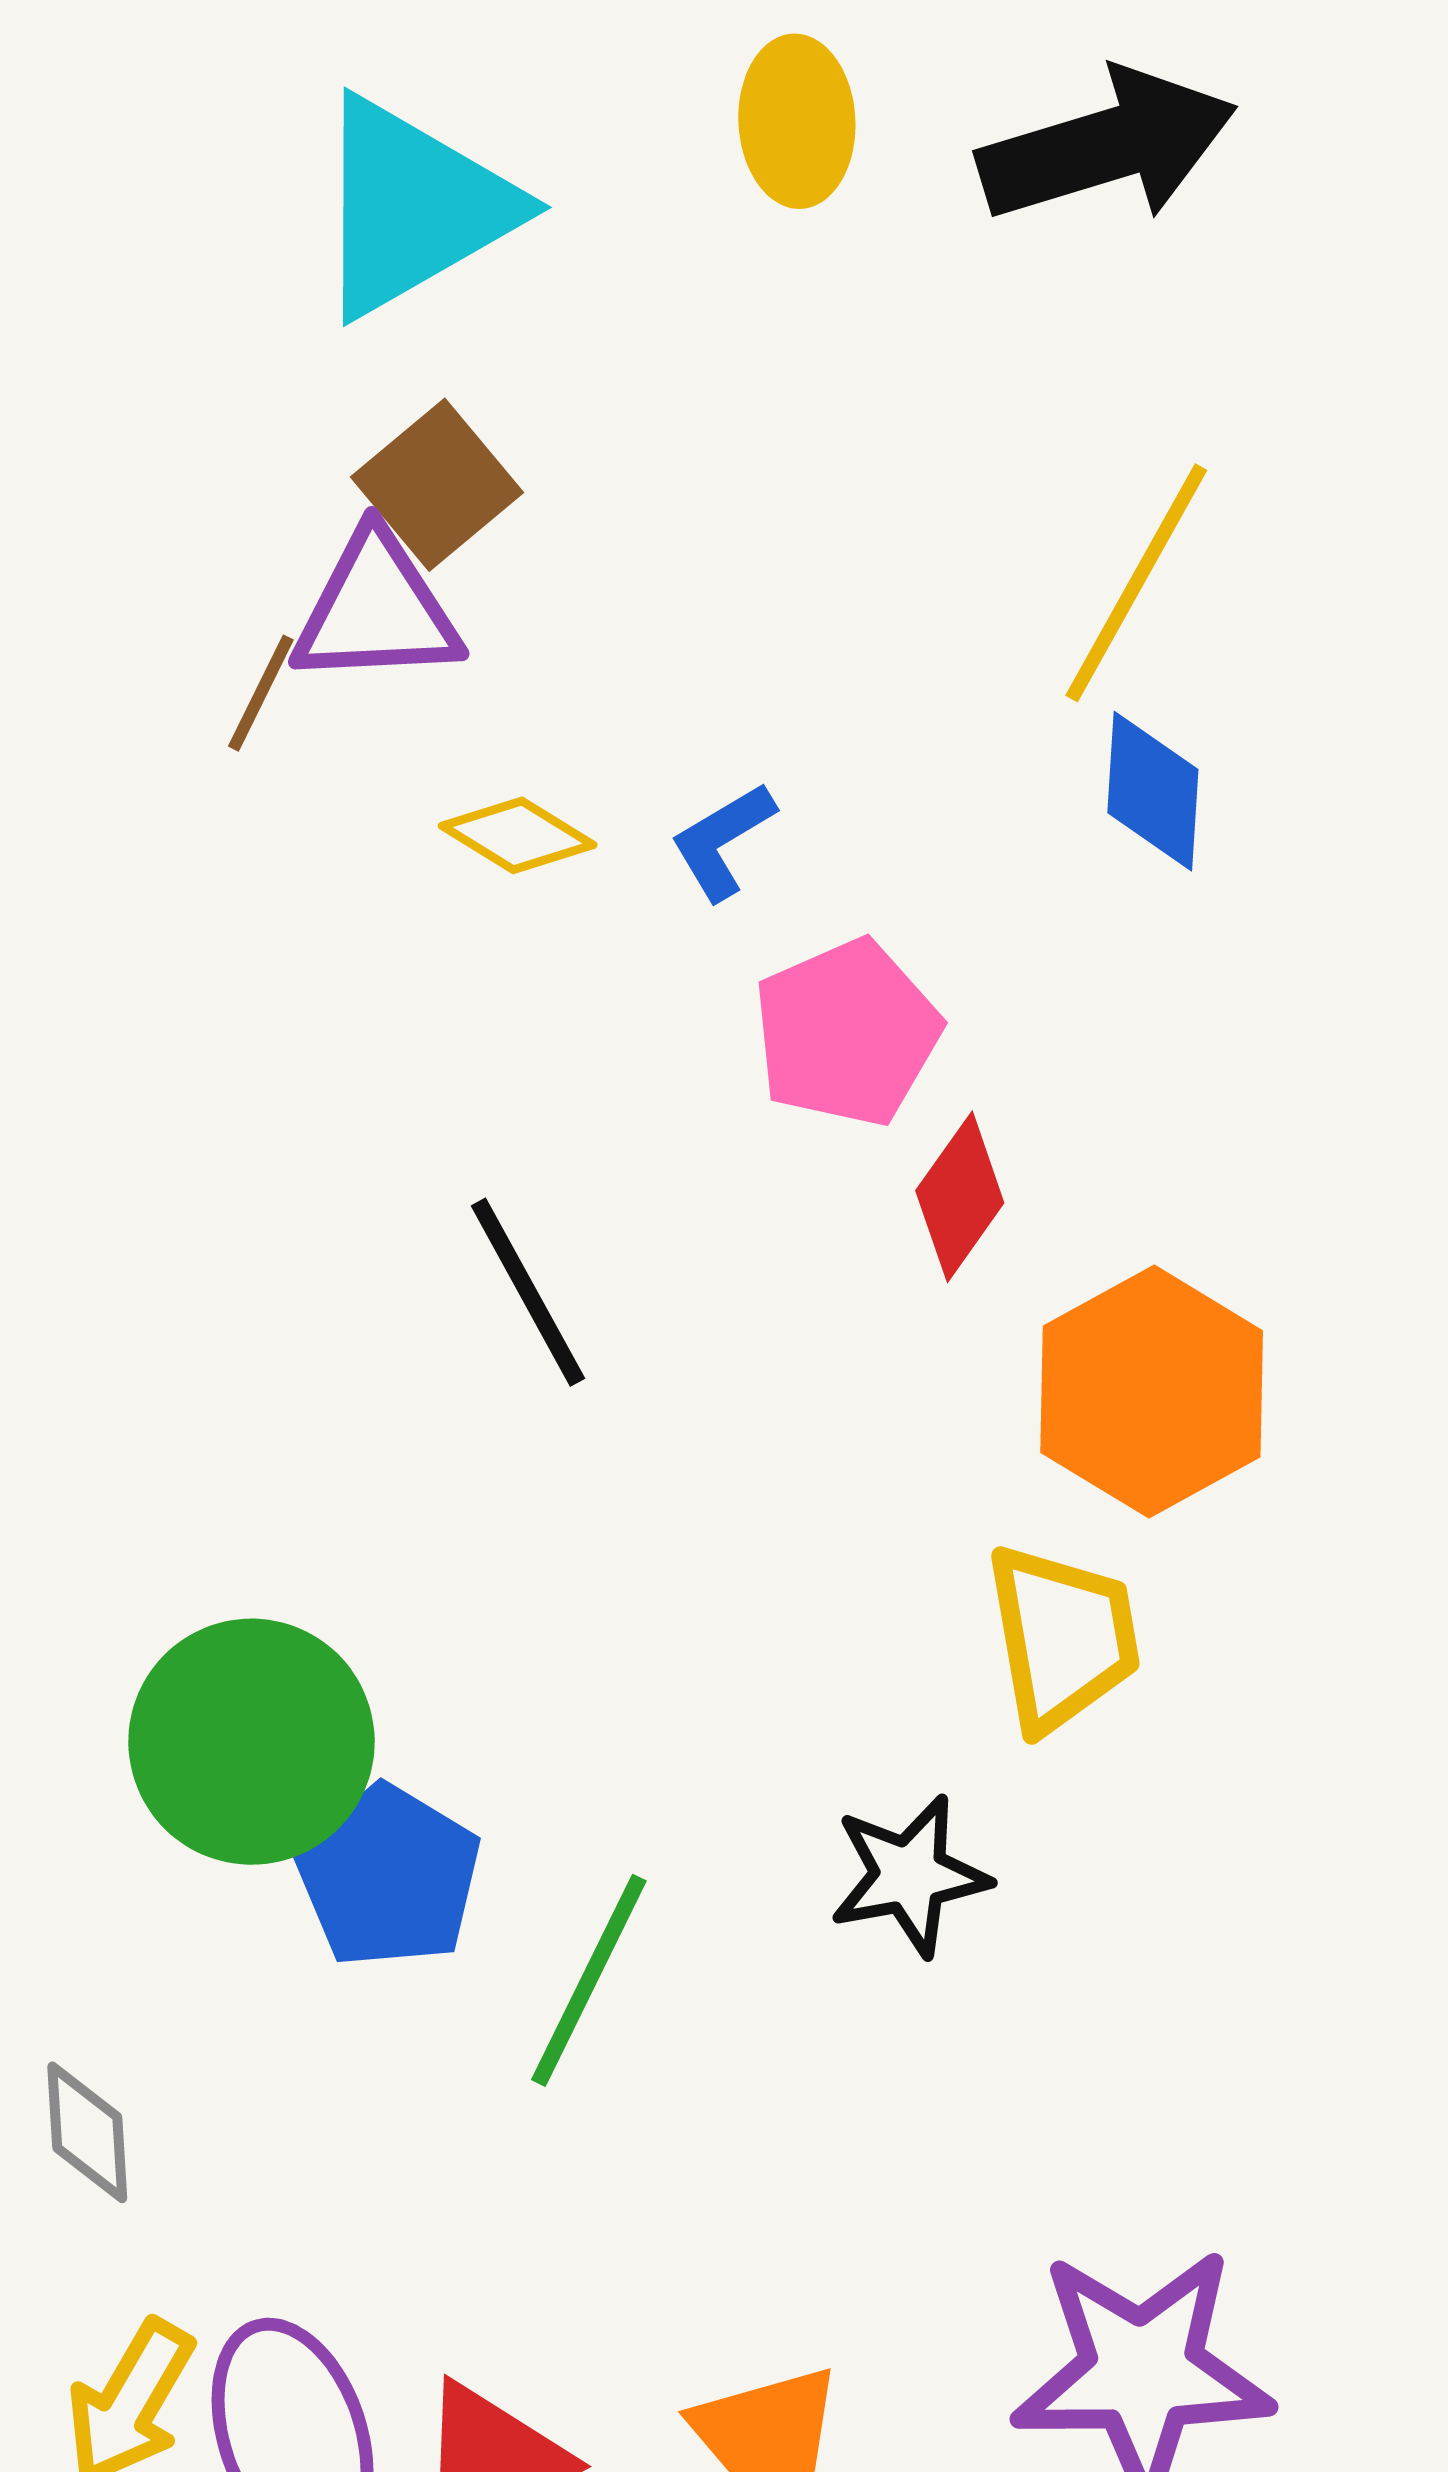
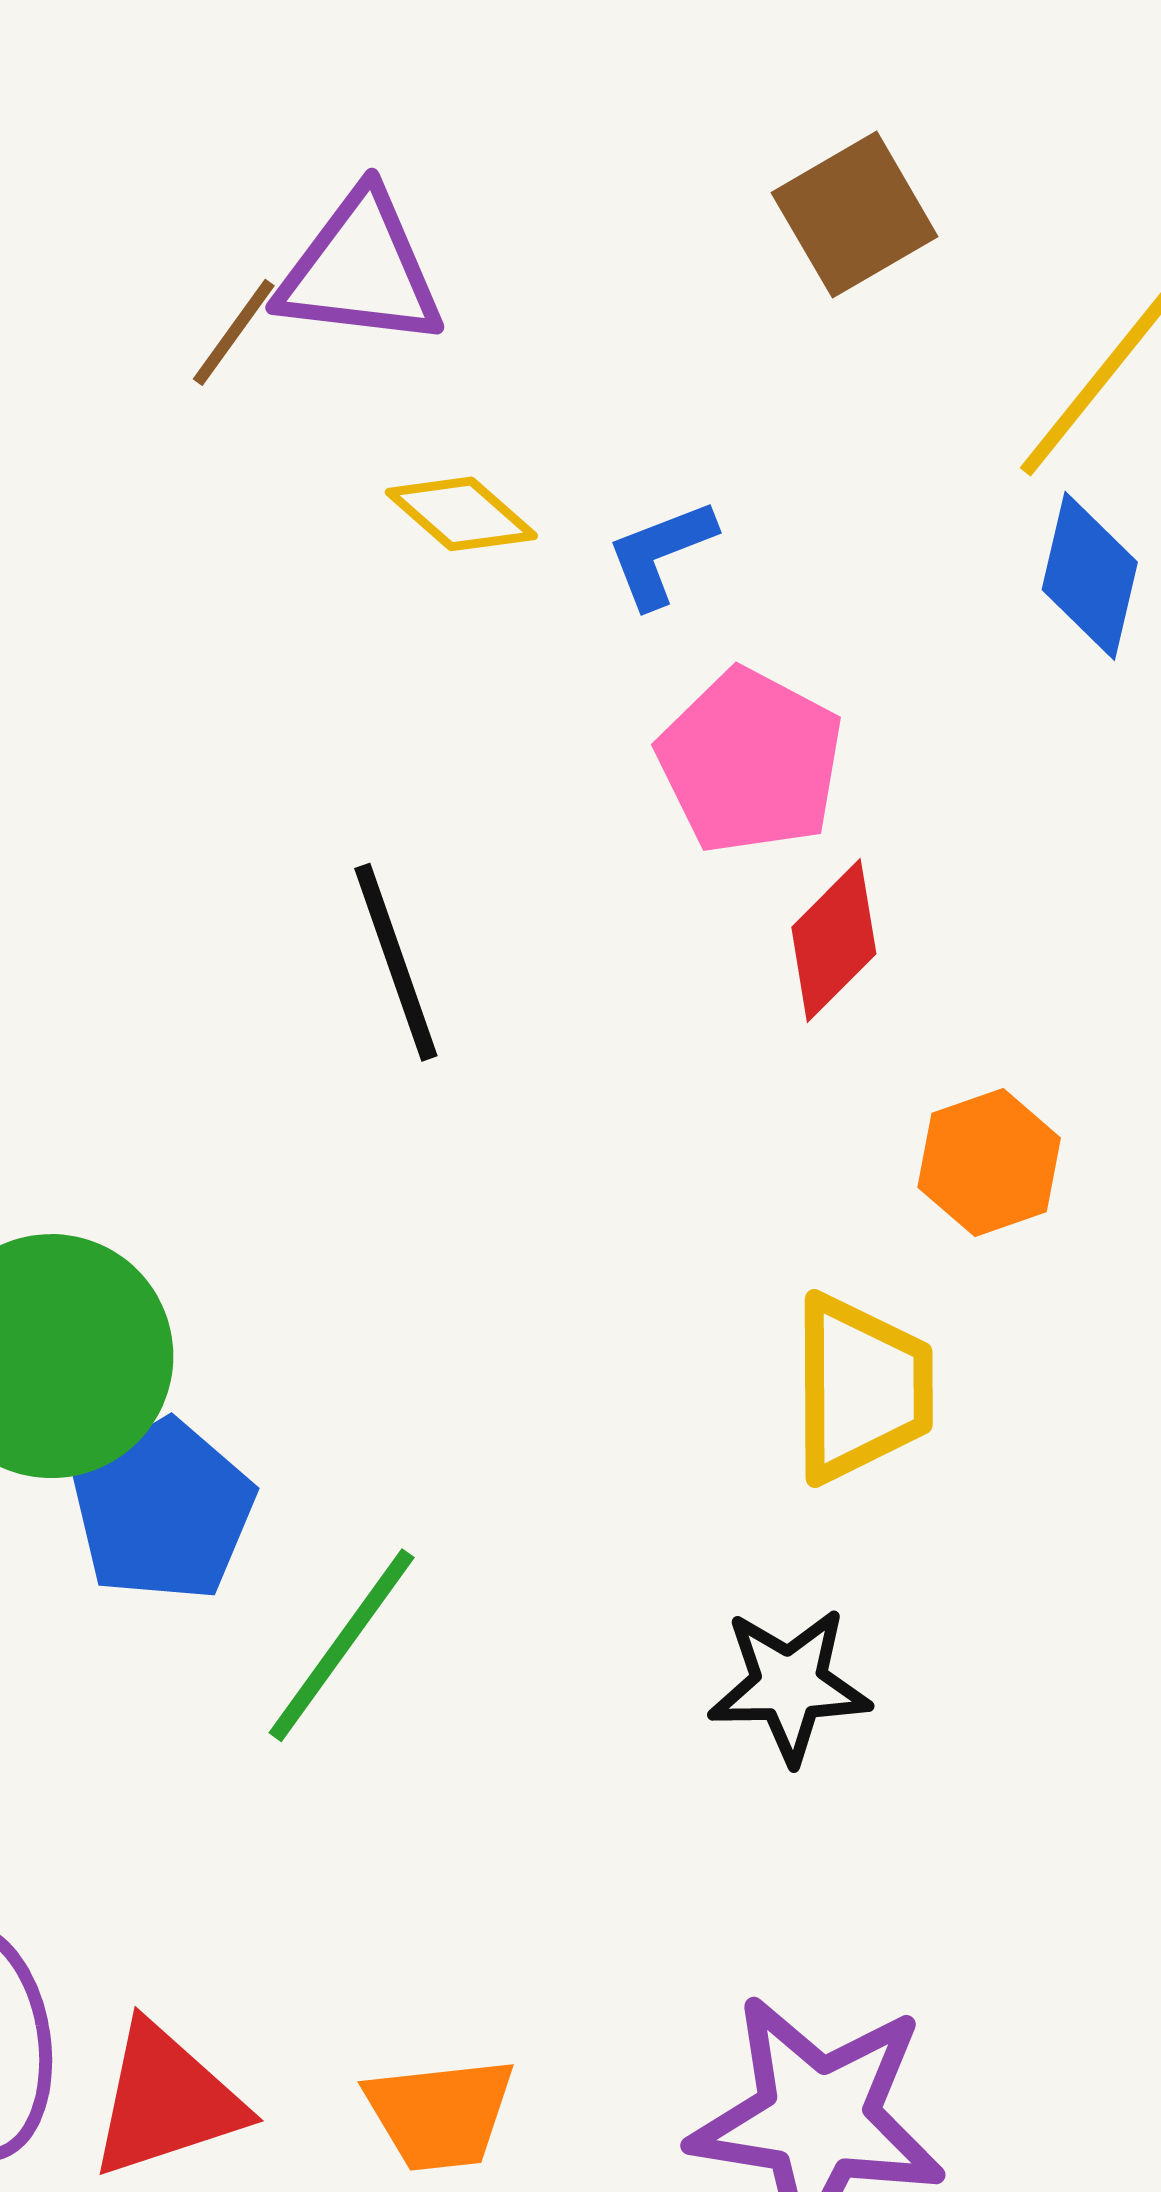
brown square: (437, 485) -> (855, 215), moved
pink pentagon: (847, 1033) -> (750, 761), turned -30
orange hexagon: (1152, 1392) -> (989, 1163), size x0.6
black star: (910, 1875) -> (789, 1685), moved

